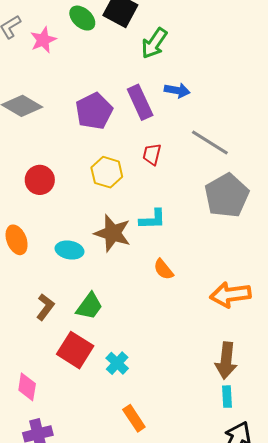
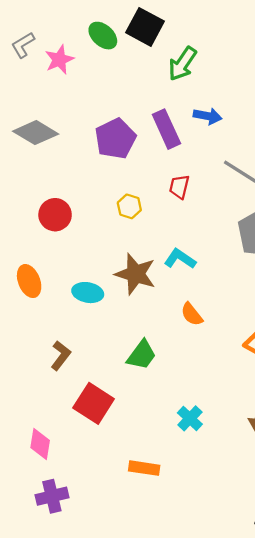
yellow hexagon: (107, 172) -> (129, 206), size x0.7
cyan L-shape: (153, 219) -> (180, 259), turned -144
green trapezoid: (89, 306) -> (142, 355), moved
cyan cross: (117, 363) -> (190, 418), moved
orange rectangle: (134, 418) -> (144, 468), moved, turned -48

